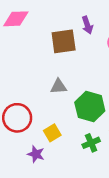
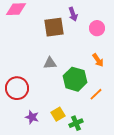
yellow square: (52, 133) -> (58, 114), moved
green cross: (91, 143) -> (76, 123), moved

